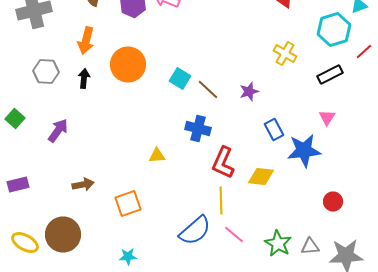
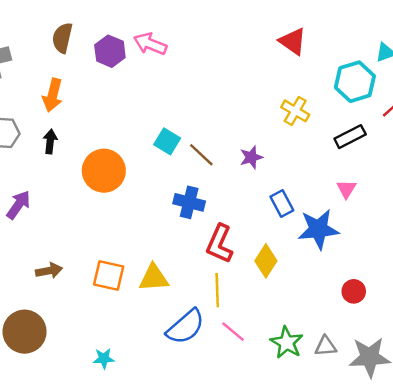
orange circle: (128, 64) -> (104, 171), moved
yellow triangle: (157, 156) -> (154, 278), moved, size x1.5
yellow diamond: (261, 176) -> (266, 261), turned -64
orange square: (128, 204) -> (109, 276), moved, turned 32

